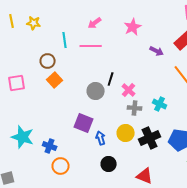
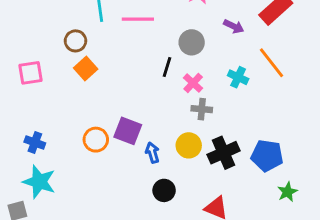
gray circle: (96, 91) -> (192, 42), moved
cyan cross: (160, 104) -> (238, 77), moved
cyan star: (23, 137) -> (39, 182), moved
blue cross: (50, 146) -> (35, 143), moved
orange circle: (61, 166) -> (96, 140), moved

